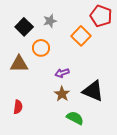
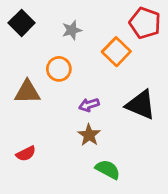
black square: (24, 27) -> (22, 23), moved
black triangle: (93, 91) -> (141, 105), moved
red semicircle: (18, 107) -> (26, 154), turned 56

